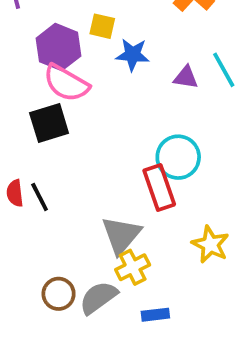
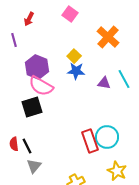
yellow square: (102, 26) -> (74, 56), moved, turned 32
cyan circle: (178, 157) -> (107, 137), moved
gray triangle: (121, 235) -> (34, 166), moved, size x0.7

